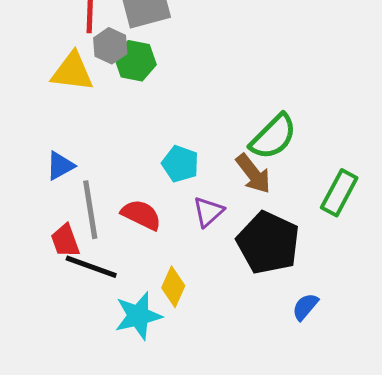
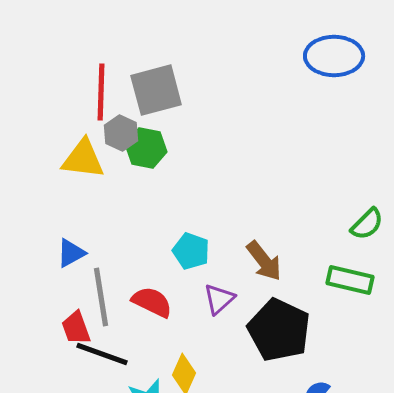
green semicircle: (273, 137) -> (367, 224), moved, size x0.7
green rectangle: (339, 193) -> (350, 280), turned 75

